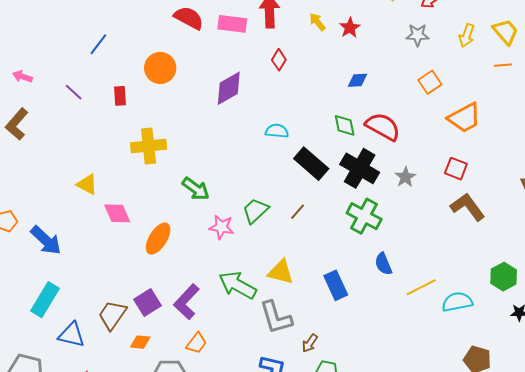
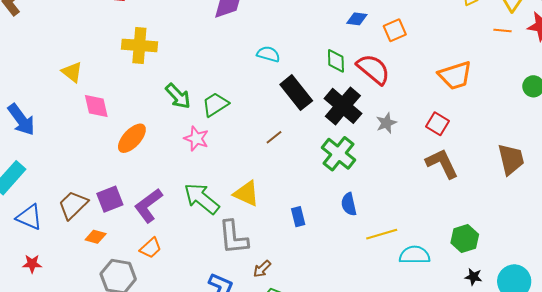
orange square: (430, 82) -> (395, 30), moved
green trapezoid: (255, 211) -> (215, 104), moved
blue rectangle: (336, 285) -> (298, 217), size x0.7

